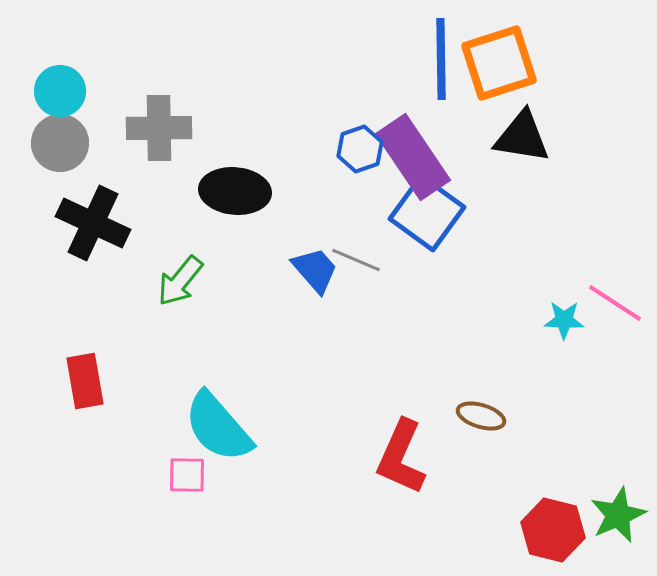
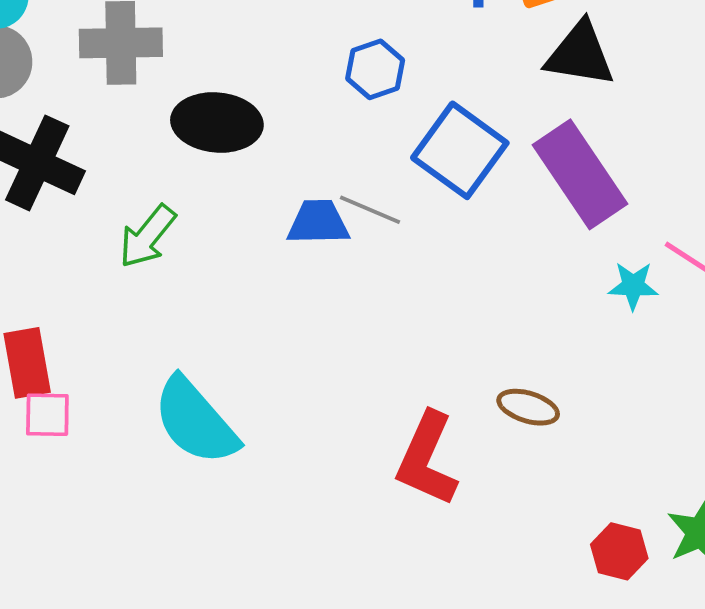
purple rectangle: (413, 157) -> (580, 174), moved
blue trapezoid: (315, 270) -> (318, 222), turned -50
pink square: (187, 475) -> (47, 415), moved
red hexagon: (553, 530) -> (619, 551), size x0.7

